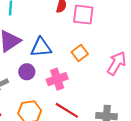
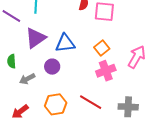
pink cross: (57, 79) -> (106, 71), moved

